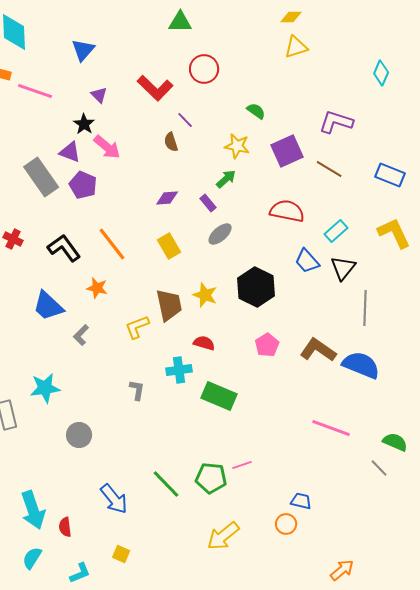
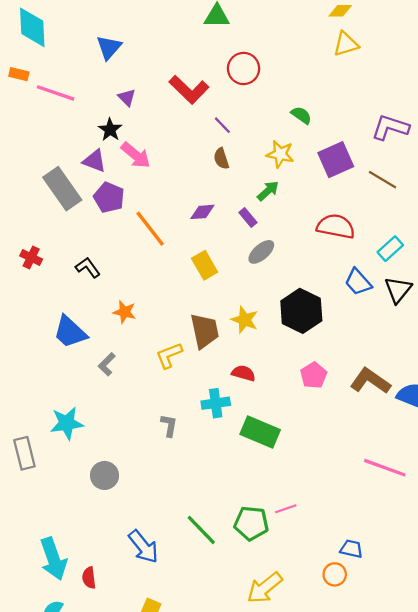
brown semicircle: (171, 142) -> (221, 159), moved
orange line: (112, 244) -> (150, 229), moved
black L-shape: (64, 248) -> (88, 268), size x0.7

